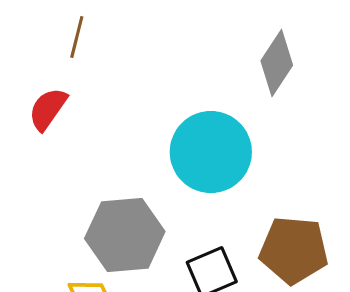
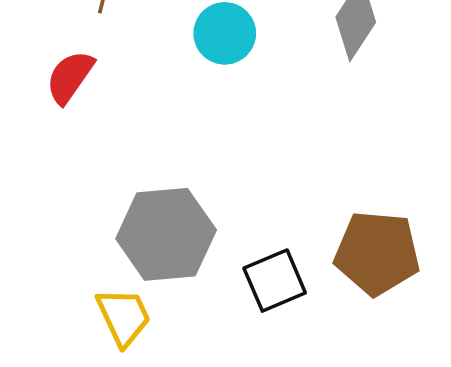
cyan circle: (211, 152) -> (225, 33), moved, size x0.6

